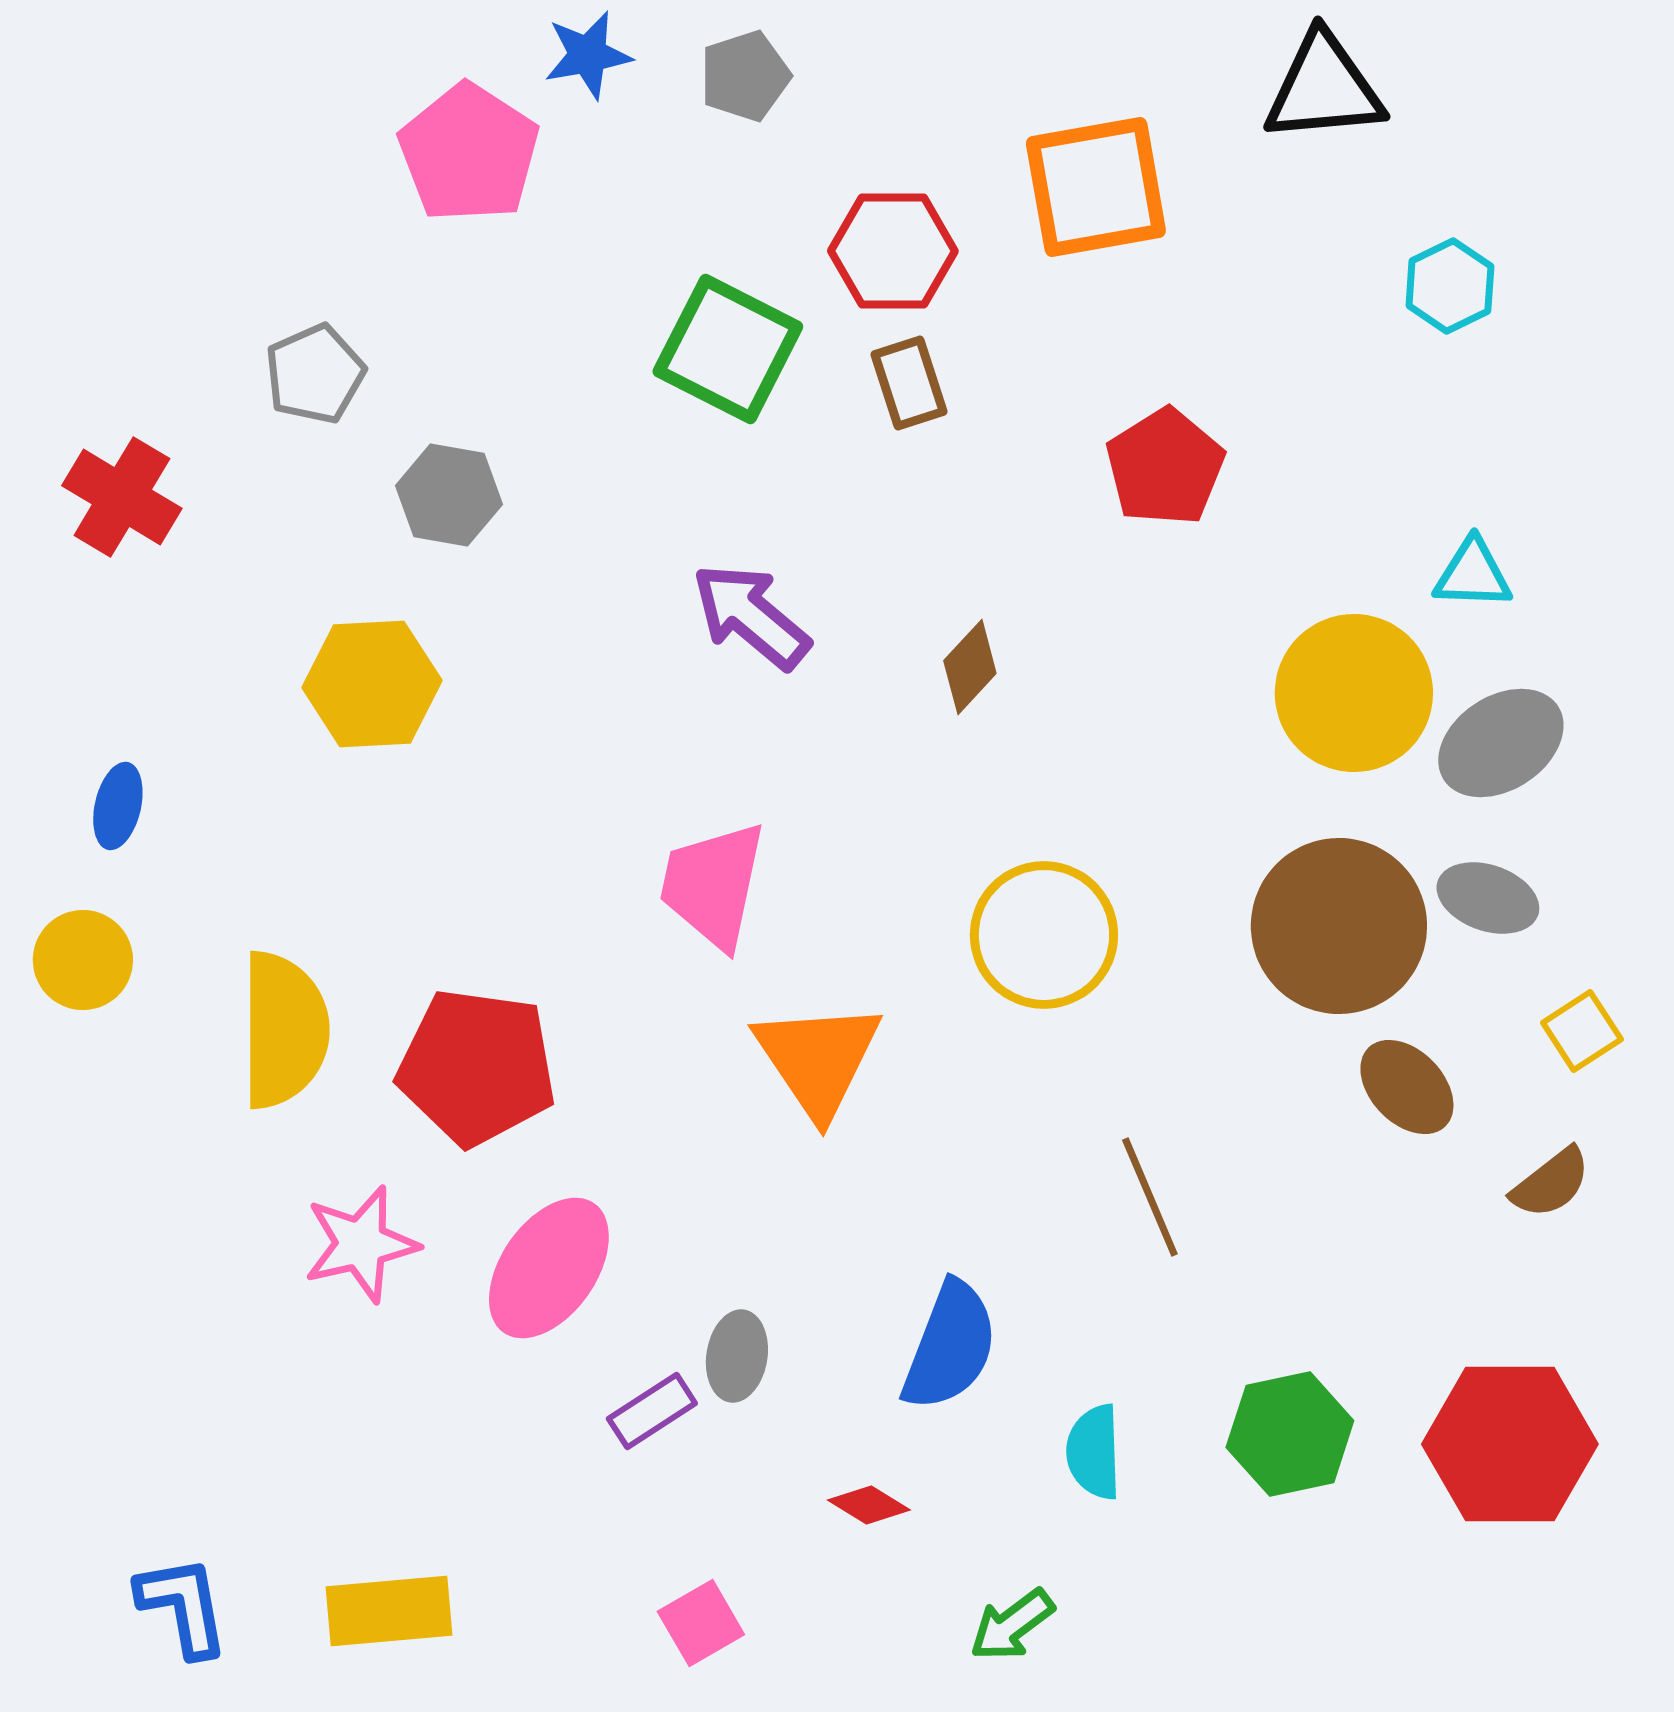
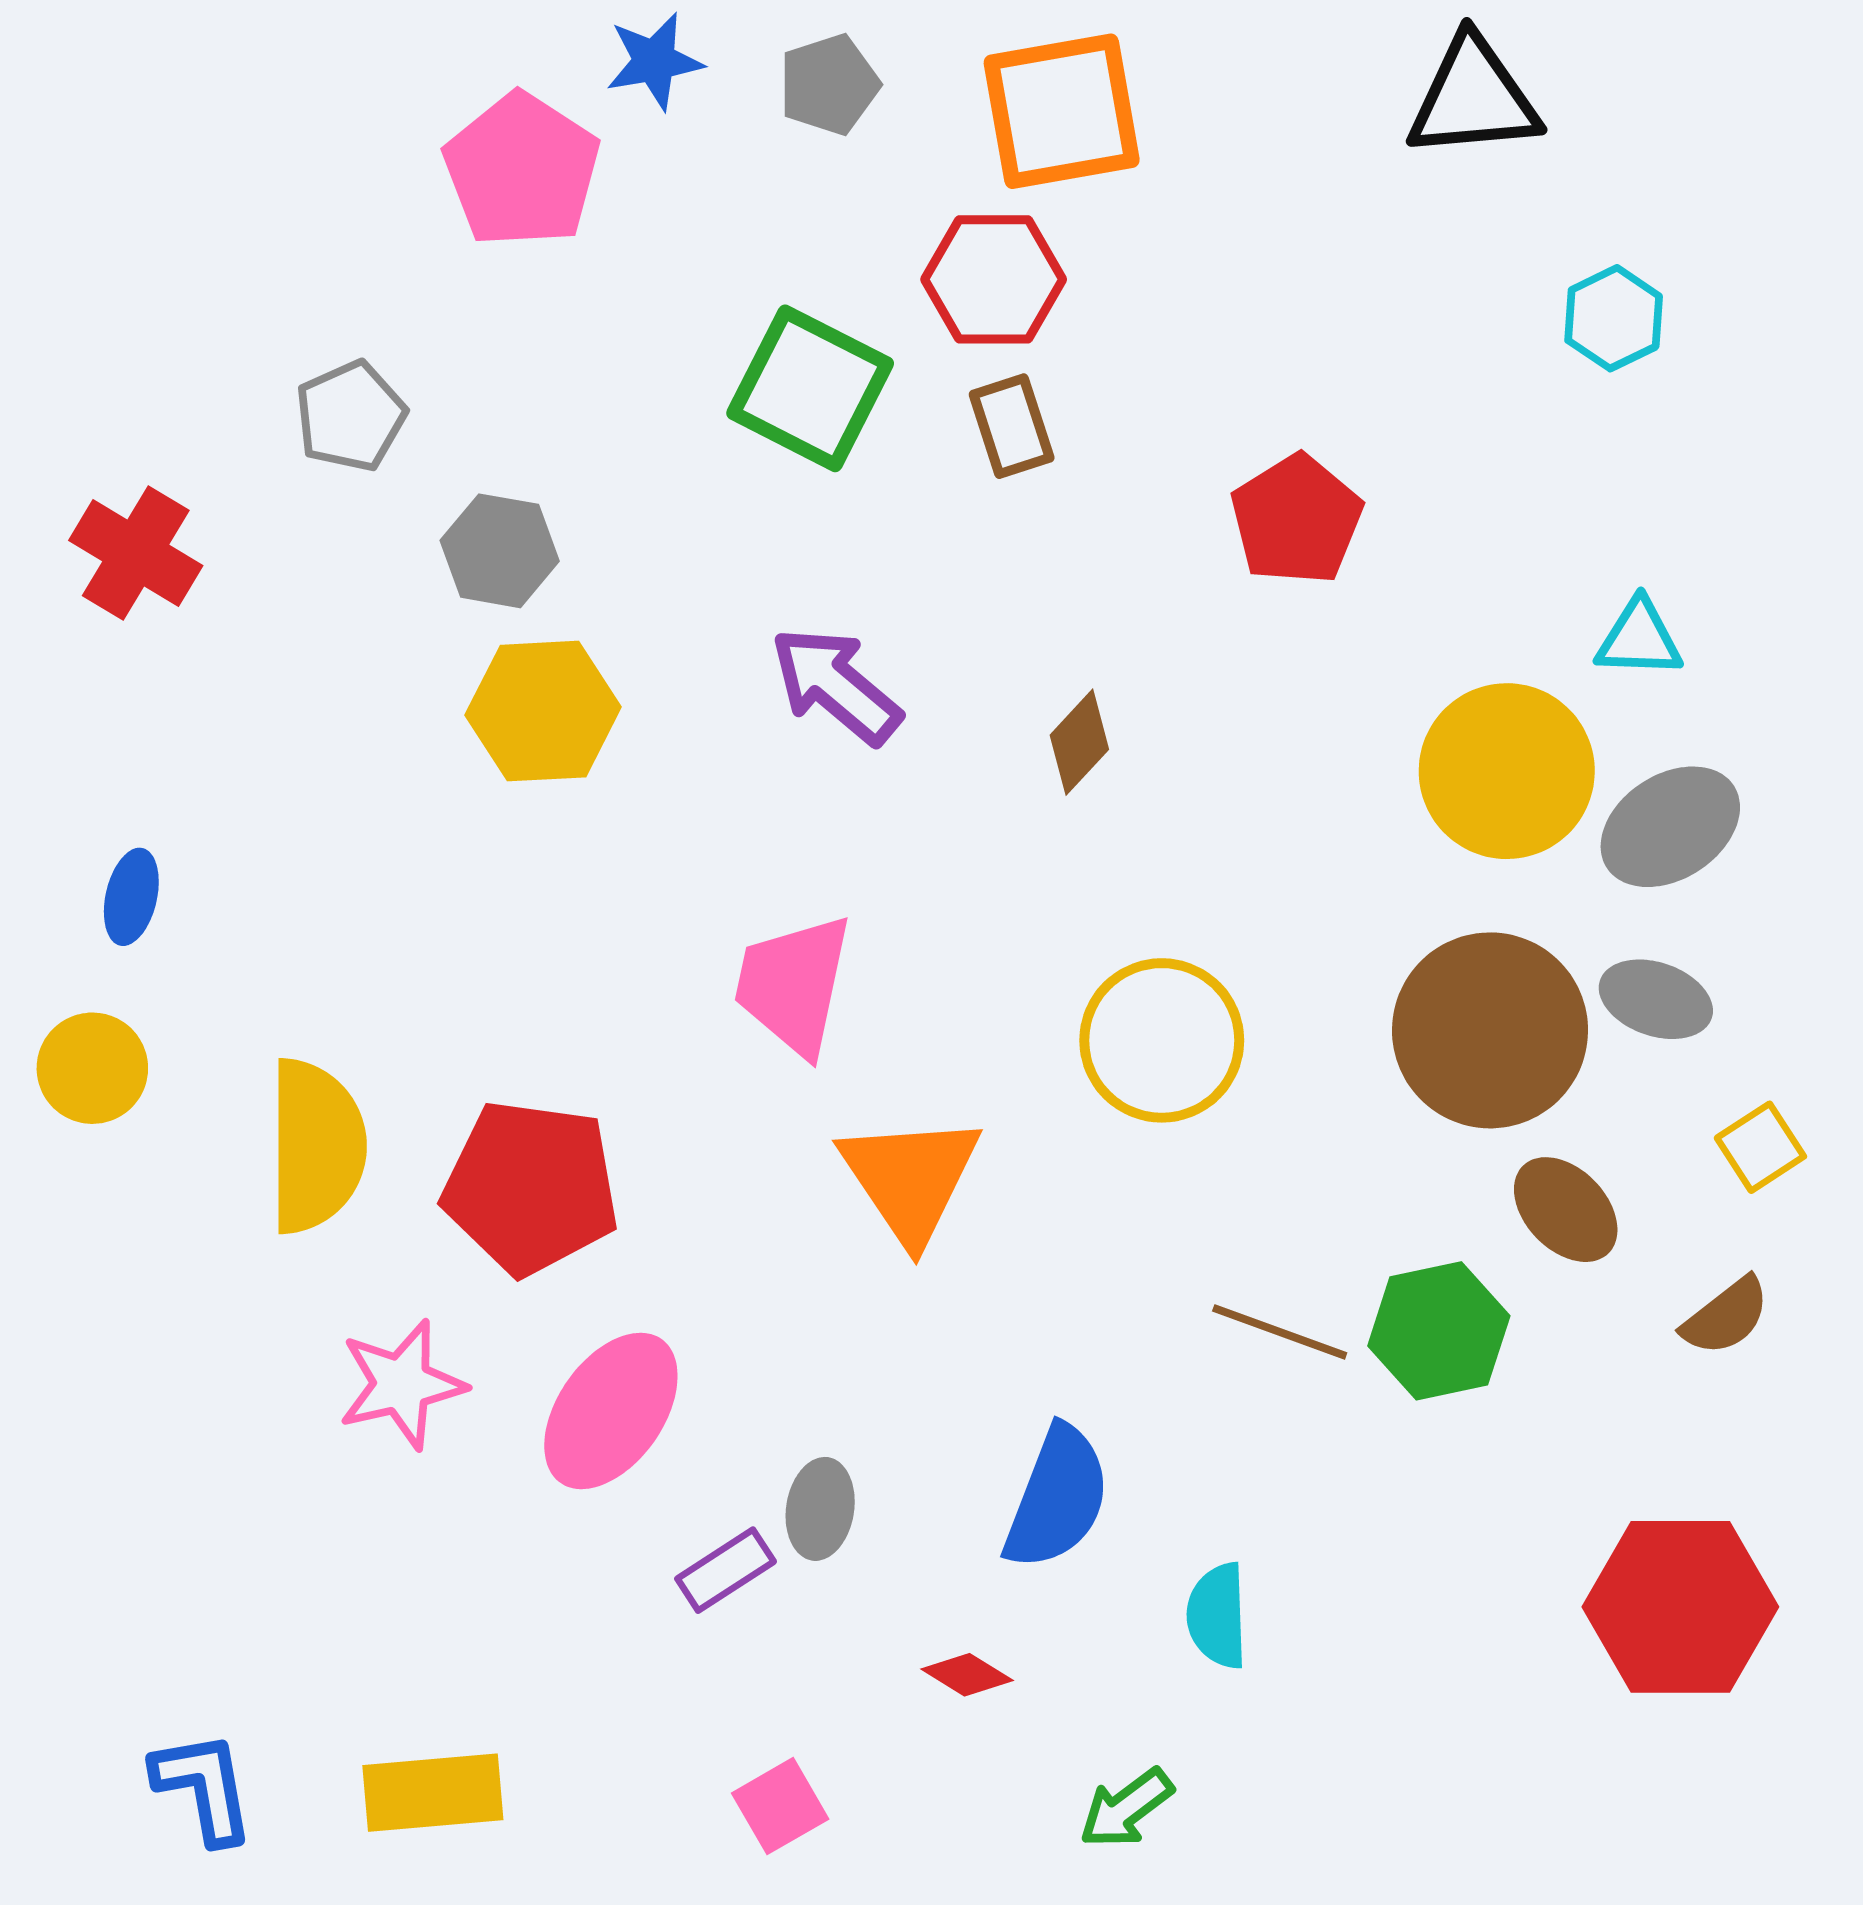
orange square: (1096, 187) -> (1062, 111), moved
yellow hexagon: (372, 684) -> (543, 711), moved
brown line: (1150, 1197) -> (1280, 1332), turned -47
green hexagon: (1290, 1434) -> (1439, 1331), moved

